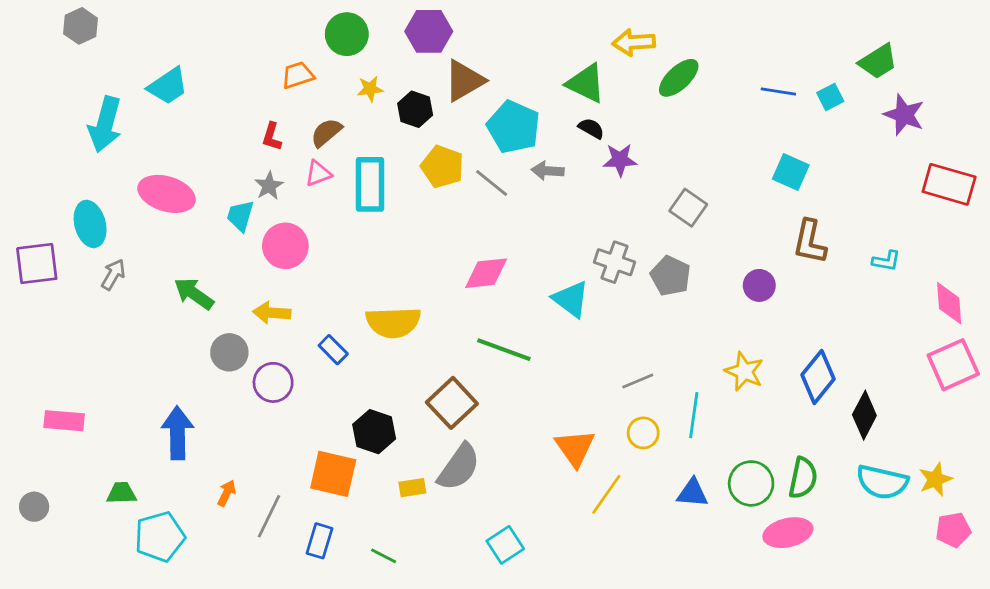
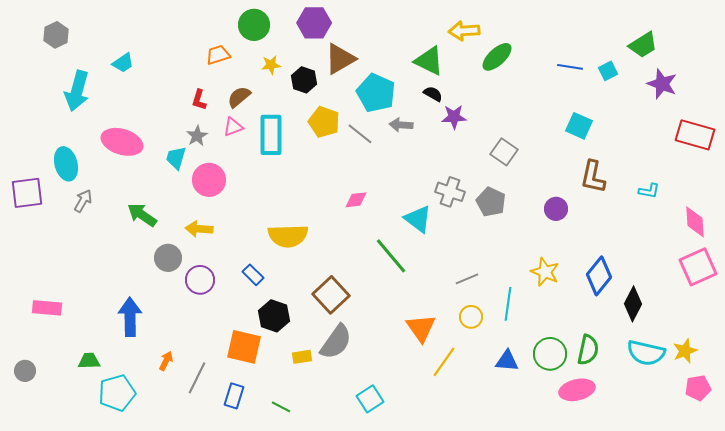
gray hexagon: (81, 26) -> (56, 35), moved
cyan trapezoid: (168, 86) -> (123, 63), size x0.7
pink diamond: (486, 273) -> (356, 200), size x0.7
blue rectangle: (333, 350) -> (253, 275), moved
green line: (504, 350) -> (391, 256), moved, turned 30

